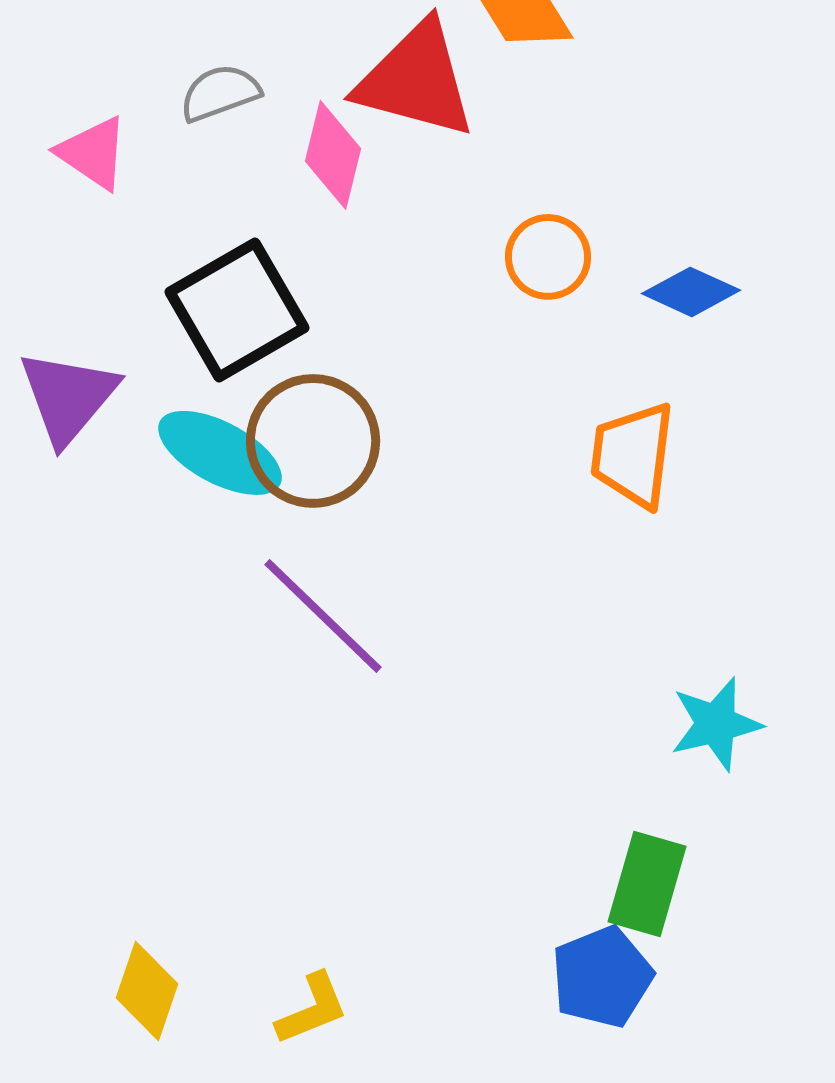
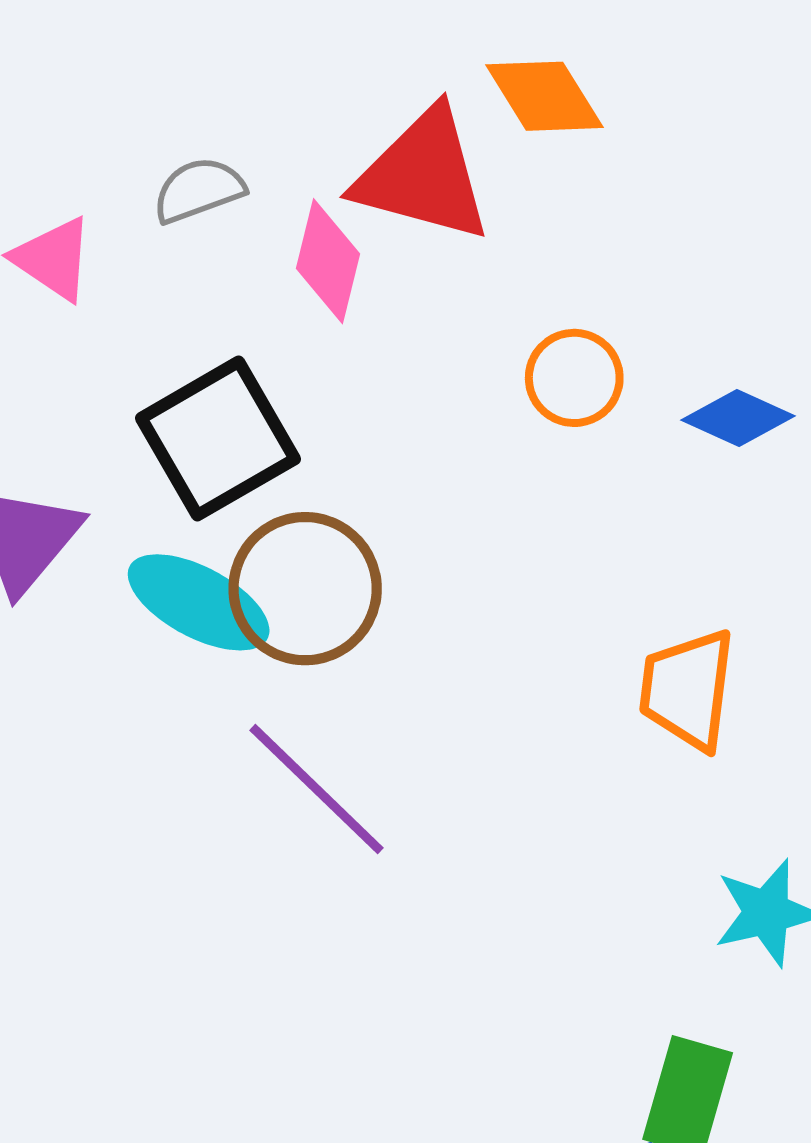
orange trapezoid: (633, 455) -> (688, 689), moved

